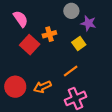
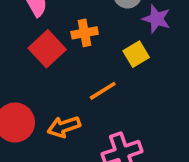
orange line: (71, 71) -> (103, 91), moved

